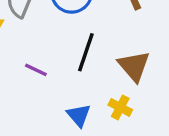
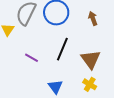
yellow cross: (120, 107) -> (90, 84), moved

